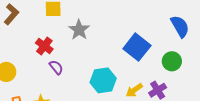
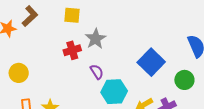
red cross: (44, 46) -> (72, 50), moved, turned 30
purple semicircle: (56, 67) -> (97, 72), moved

